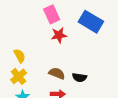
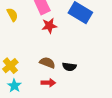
yellow semicircle: (20, 56) -> (12, 15), moved

